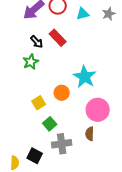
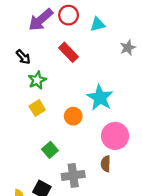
gray star: (109, 14) -> (128, 48), moved
black arrow: (37, 42) -> (23, 57), moved
yellow square: (39, 103) -> (37, 108), moved
green square: (50, 124) -> (50, 150), moved

